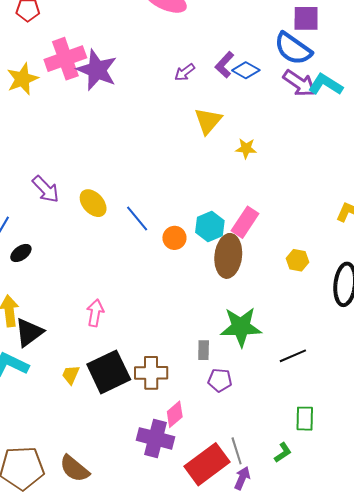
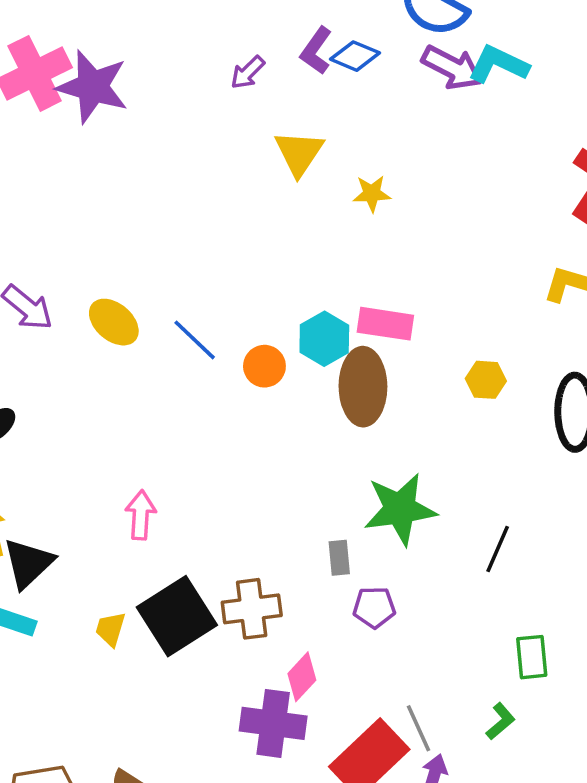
pink rectangle: (245, 222) -> (385, 324), turned 72
black line: (293, 356) -> (498, 549), turned -36

